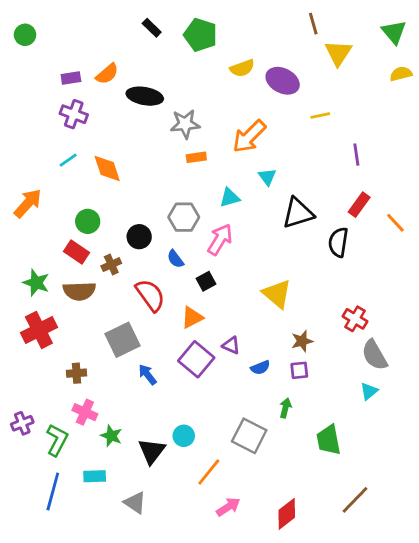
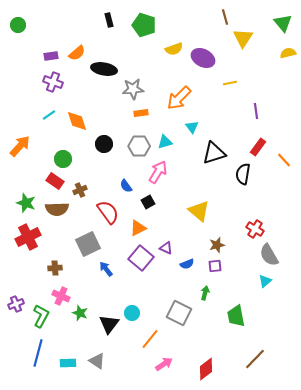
black rectangle: (152, 28) -> (109, 20), turned 32
gray hexagon: (184, 217) -> (139, 146), moved
black circle: (139, 237) -> (104, 144), moved
cyan rectangle: (95, 476) -> (68, 363), moved

